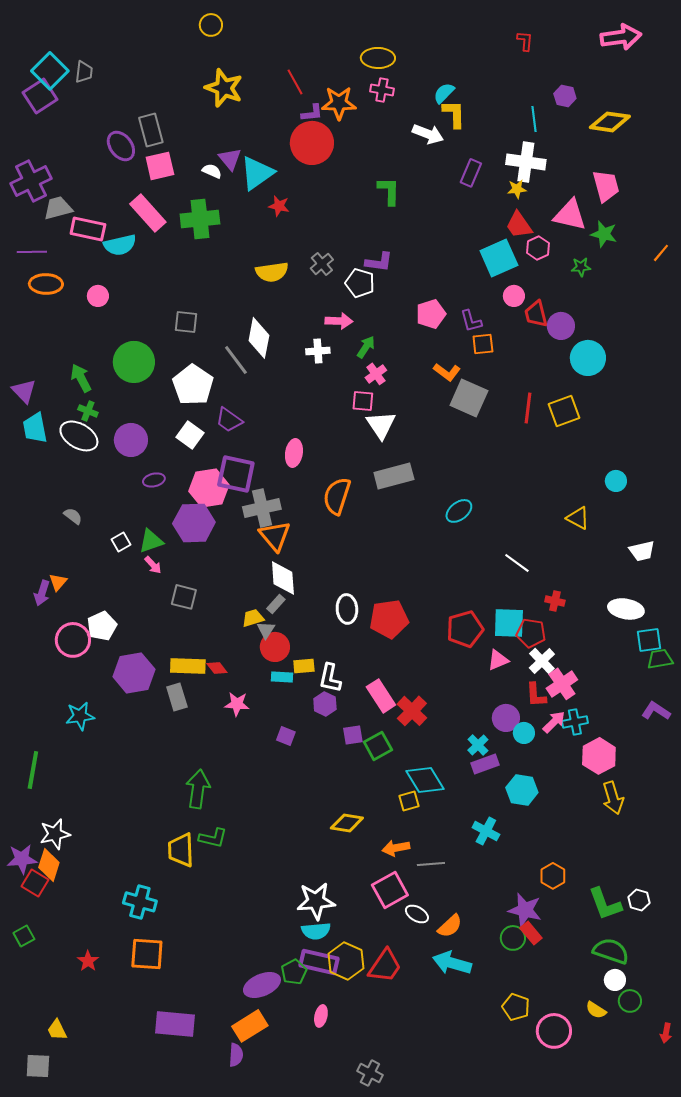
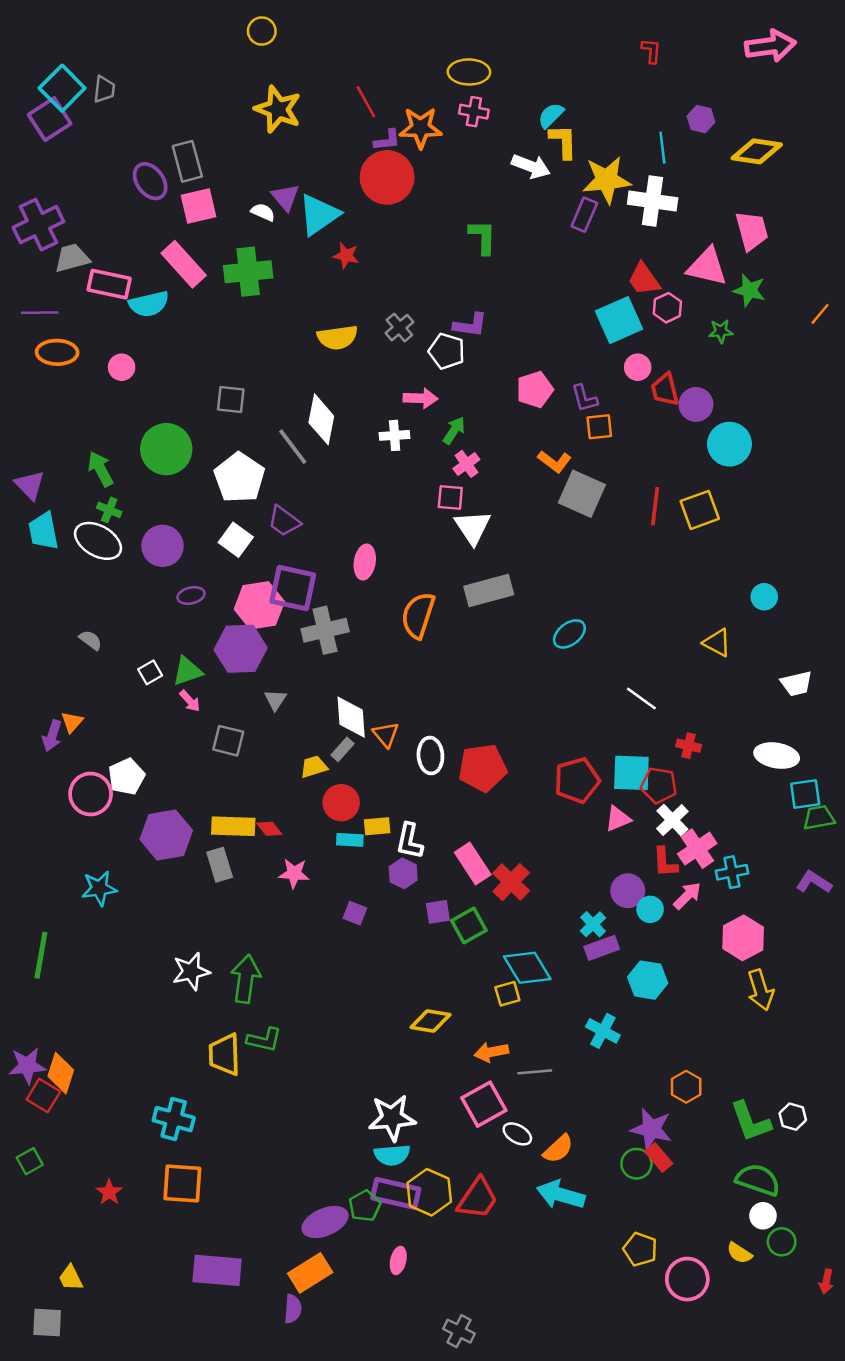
yellow star: (517, 189) -> (607, 180), moved, size x2.0
orange triangle: (275, 536) -> (386, 734), moved, size x0.7
gray triangle: (266, 630) -> (275, 700), moved
cyan cross: (575, 722) -> (732, 872), moved
white star: (55, 834) -> (191, 971), moved

